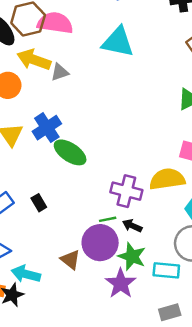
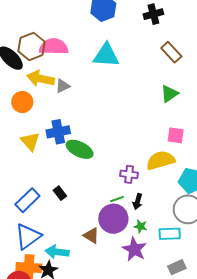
blue cross: (47, 128) -> (58, 132), turned 30
purple cross: (126, 191) -> (129, 174), size x0.7
black arrow: (132, 226) -> (137, 202), turned -91
green star: (132, 256) -> (141, 226), size x0.6

